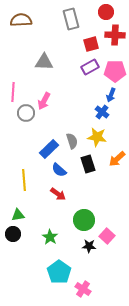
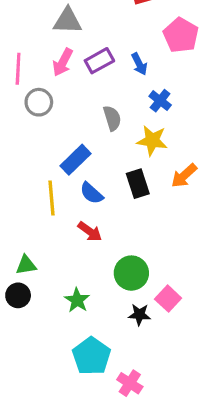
purple rectangle: (90, 67) -> (99, 61), moved
pink pentagon: (115, 71) -> (181, 35), turned 30
blue arrow: (111, 95) -> (139, 64), moved, turned -48
pink arrow: (44, 101) -> (63, 62), moved
gray semicircle: (72, 141) -> (112, 118), moved
yellow line: (24, 180) -> (52, 198), moved

